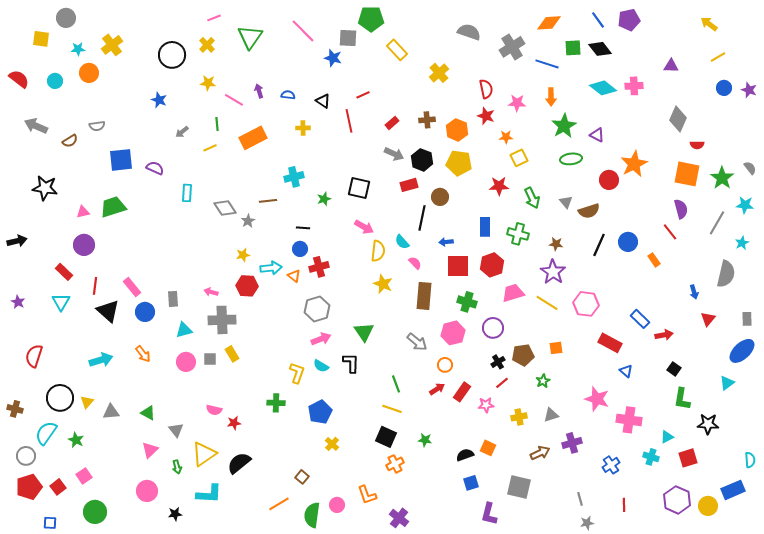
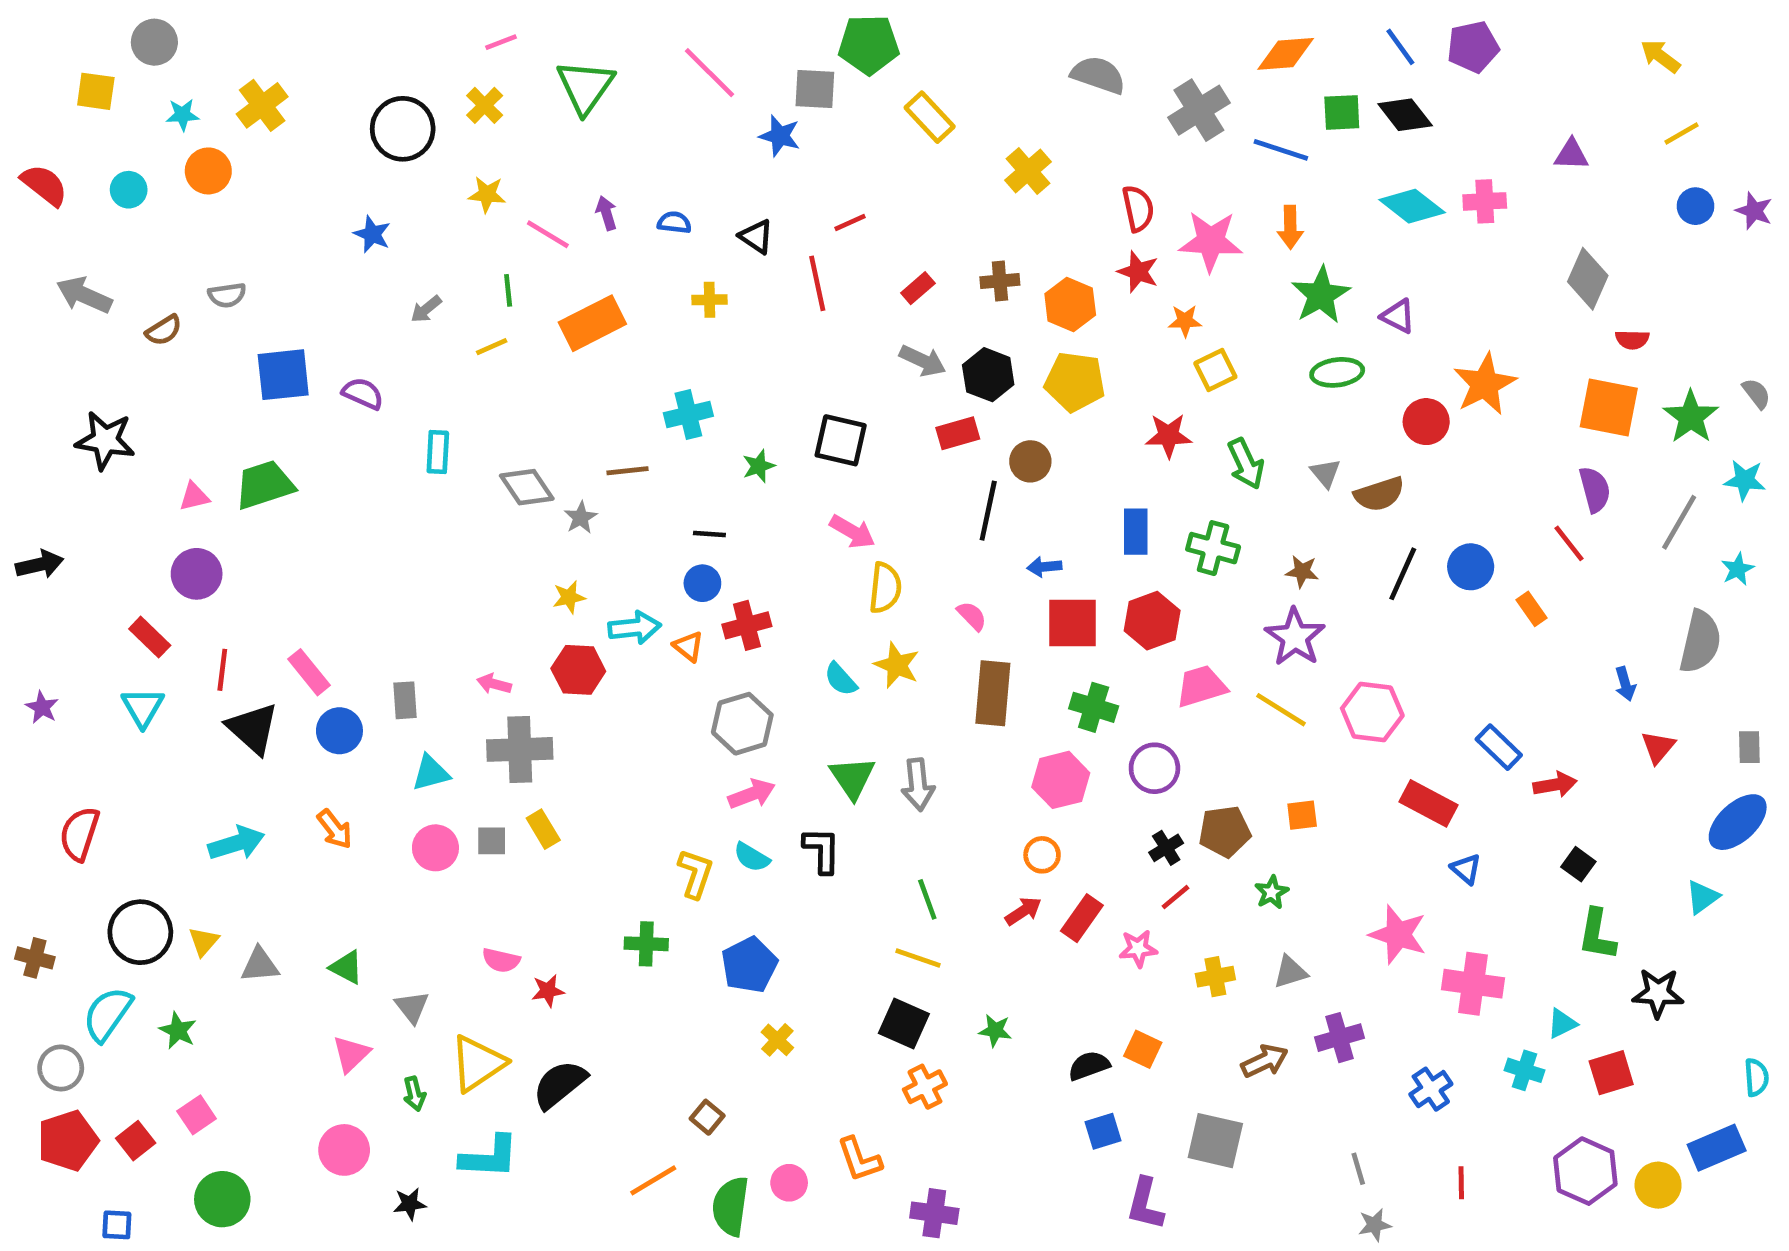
pink star: (517, 103) -> (1211, 241), size x1.5
cyan semicircle: (402, 242) -> (841, 679), moved
gray arrow: (417, 342) -> (918, 785), moved, turned 45
purple cross: (399, 518) -> (934, 1213), turned -30

